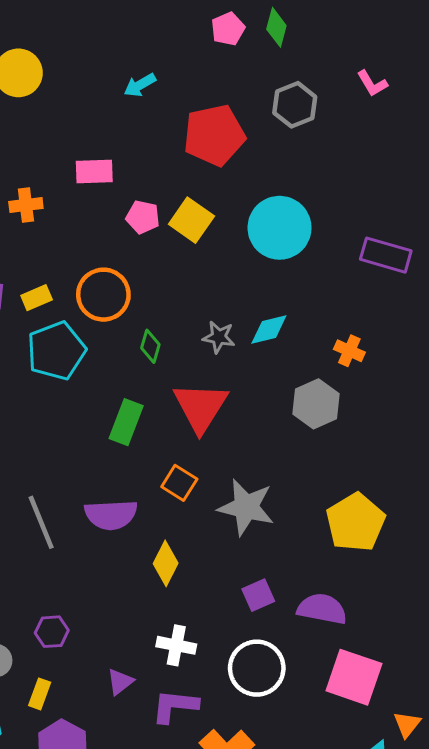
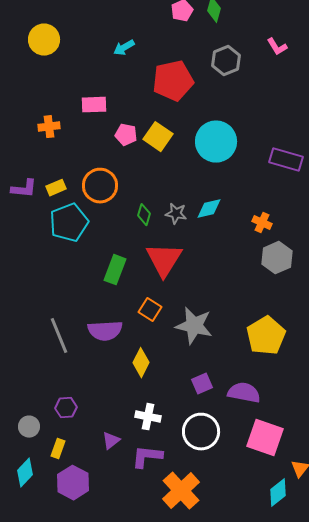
green diamond: (150, 346) -> (144, 215), moved
gray hexagon: (316, 404) -> (277, 258), moved

